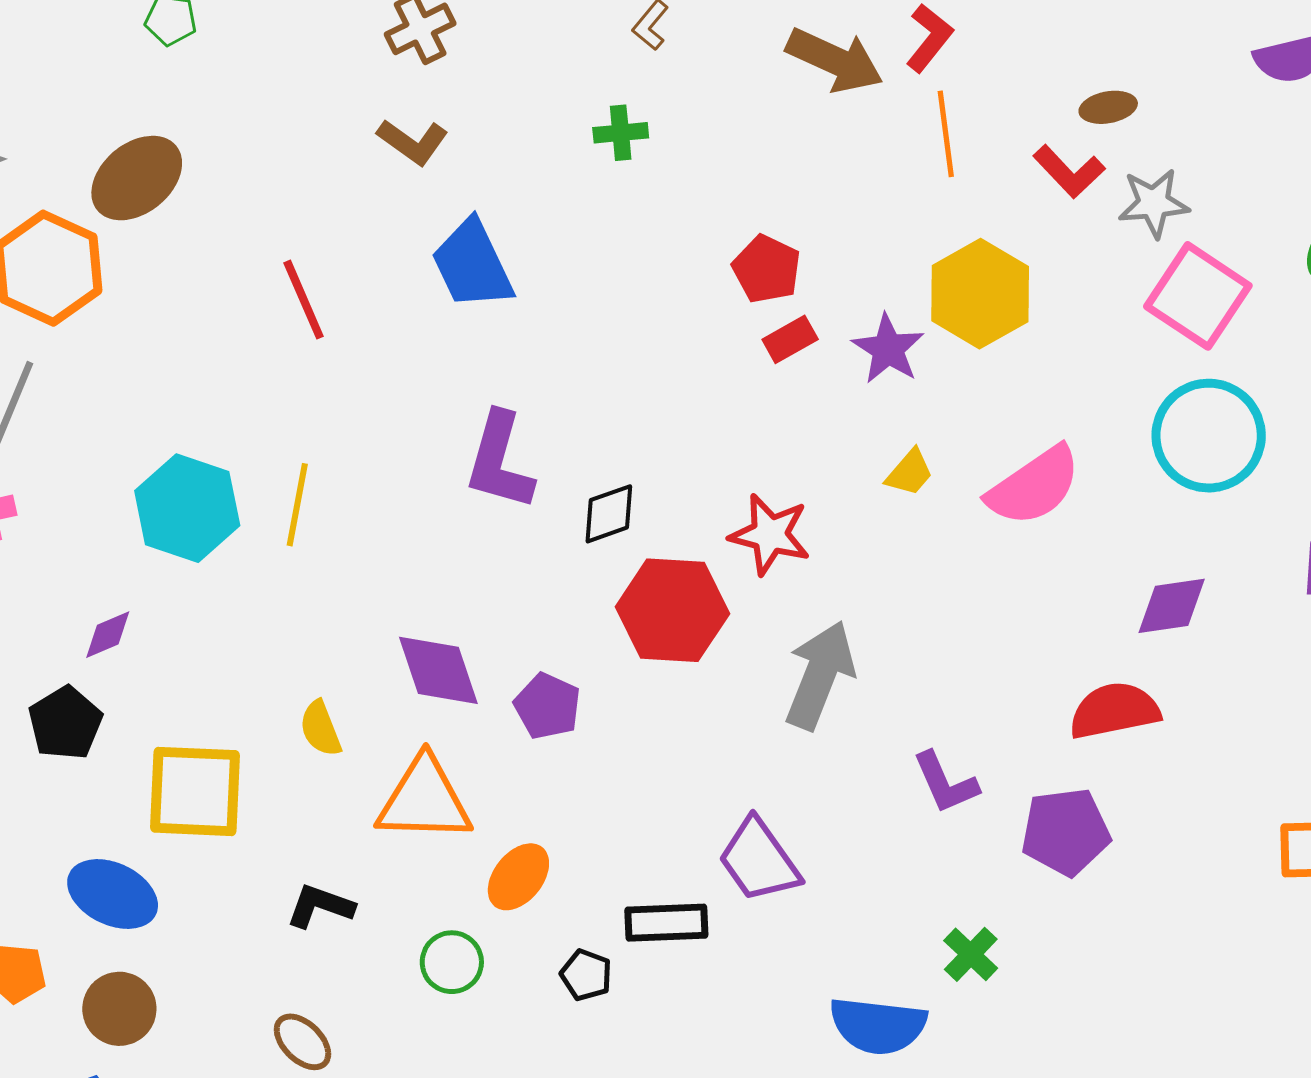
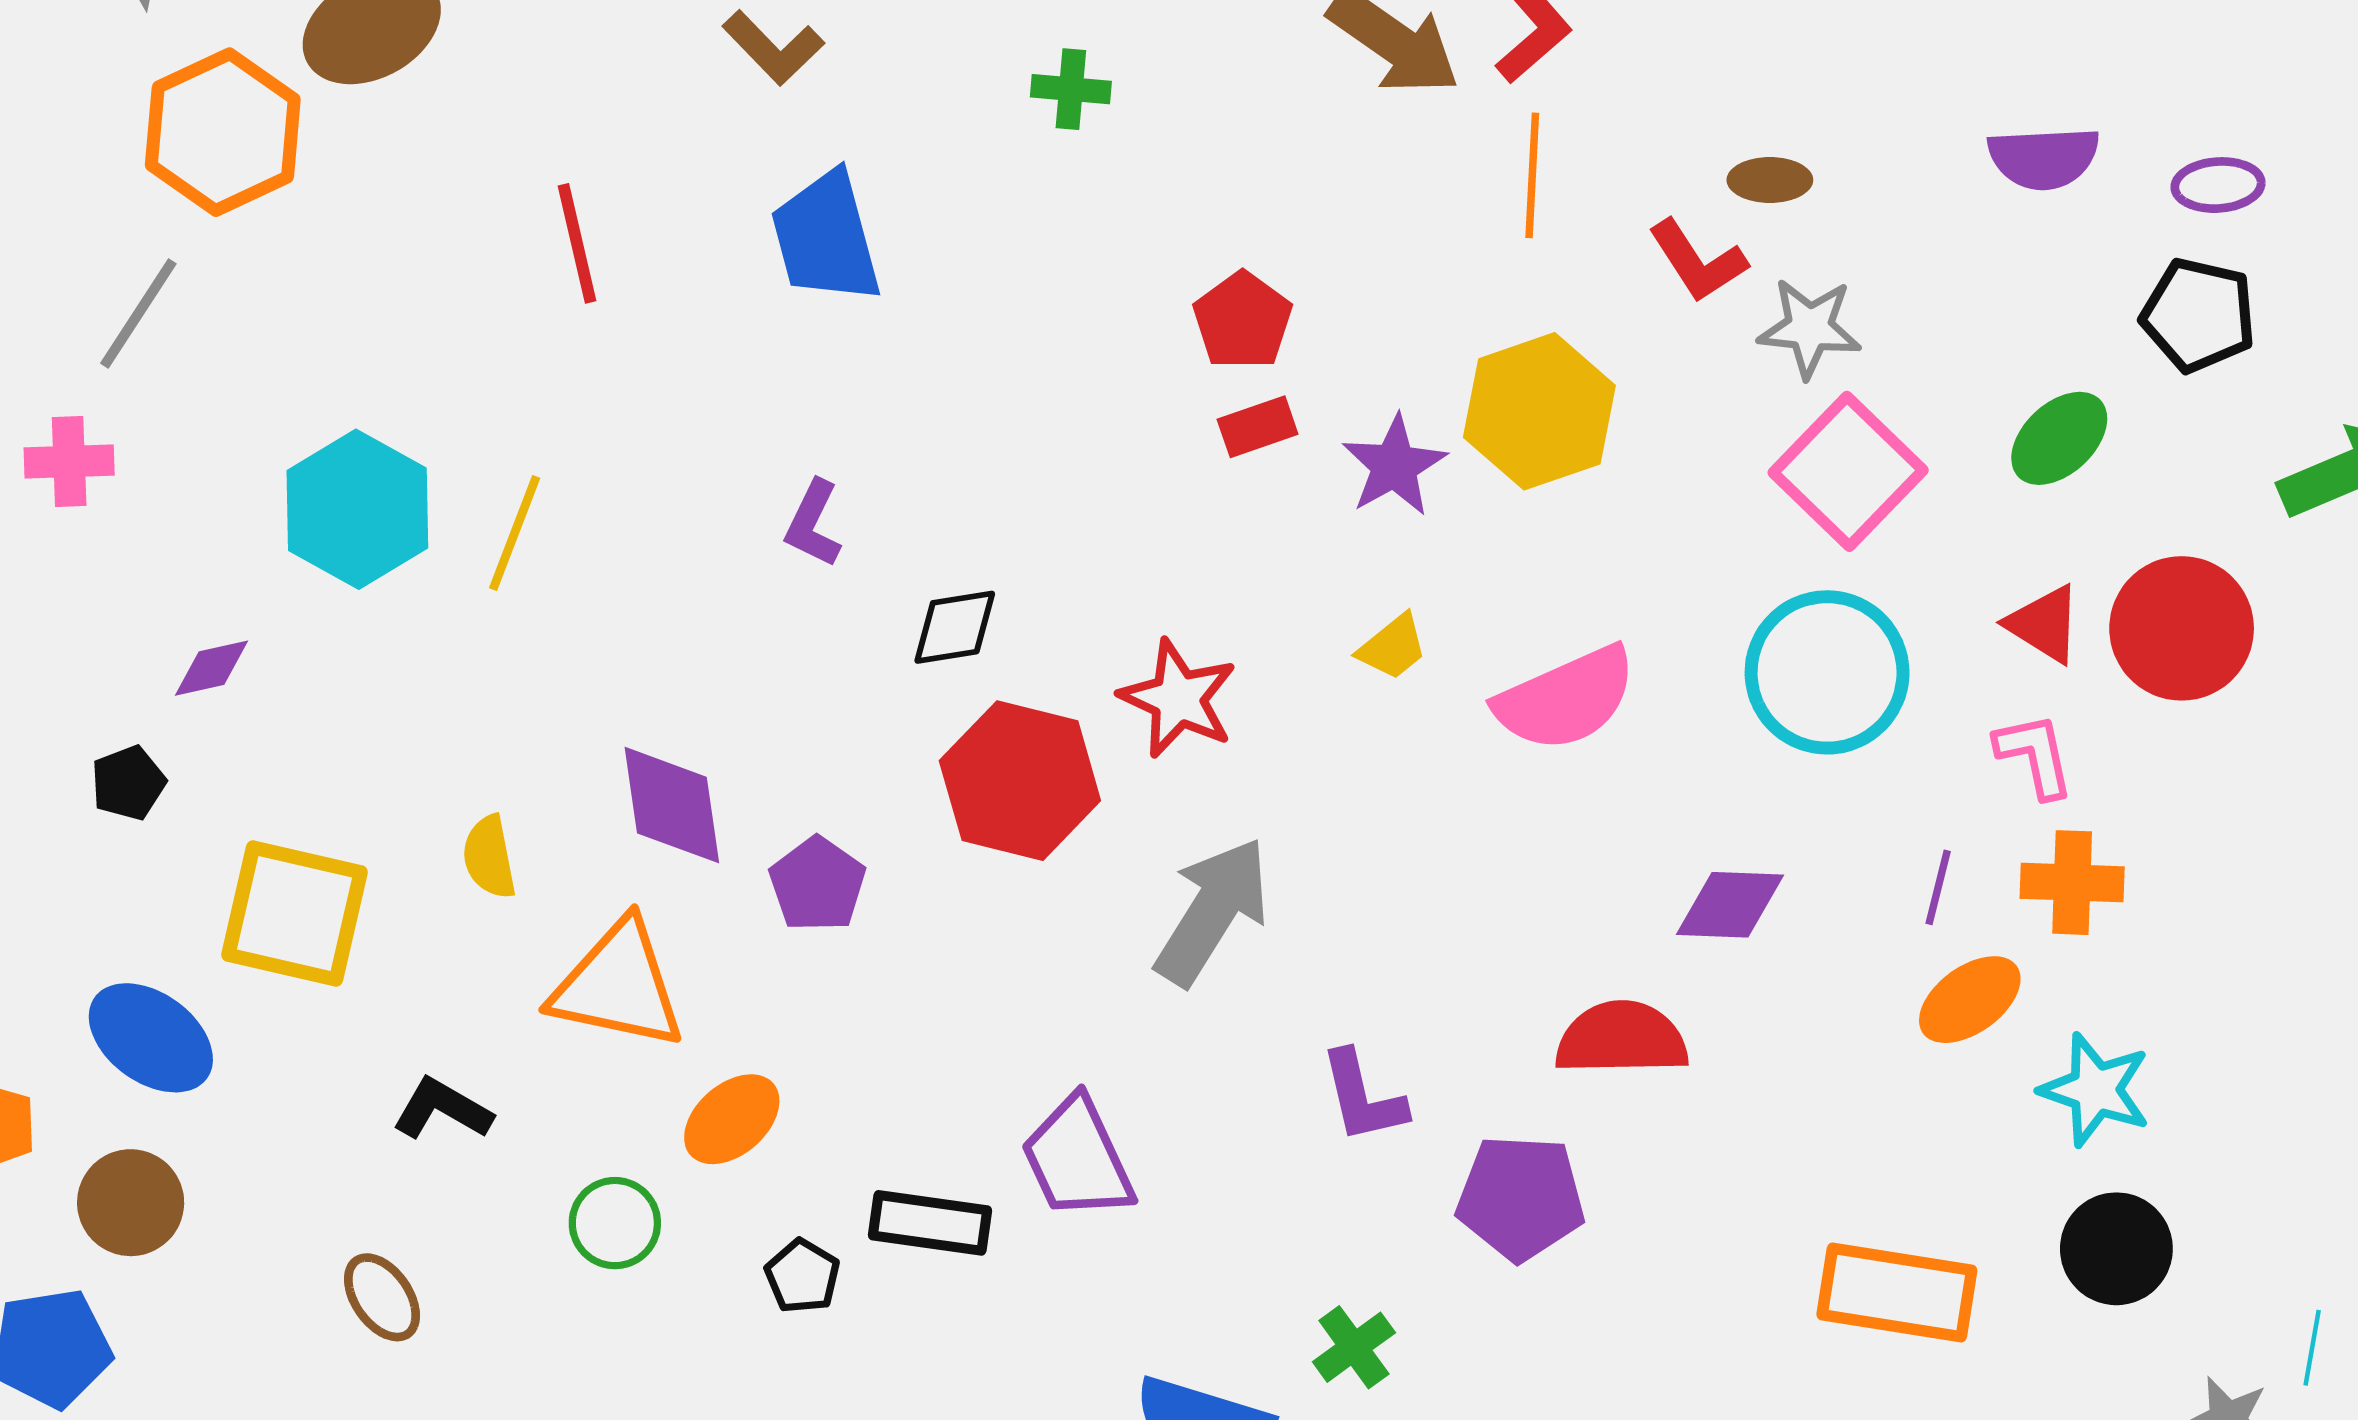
purple L-shape: (499, 461) -> (813, 524), size x0.6
black pentagon: (65, 723) -> (128, 783), size x0.7

